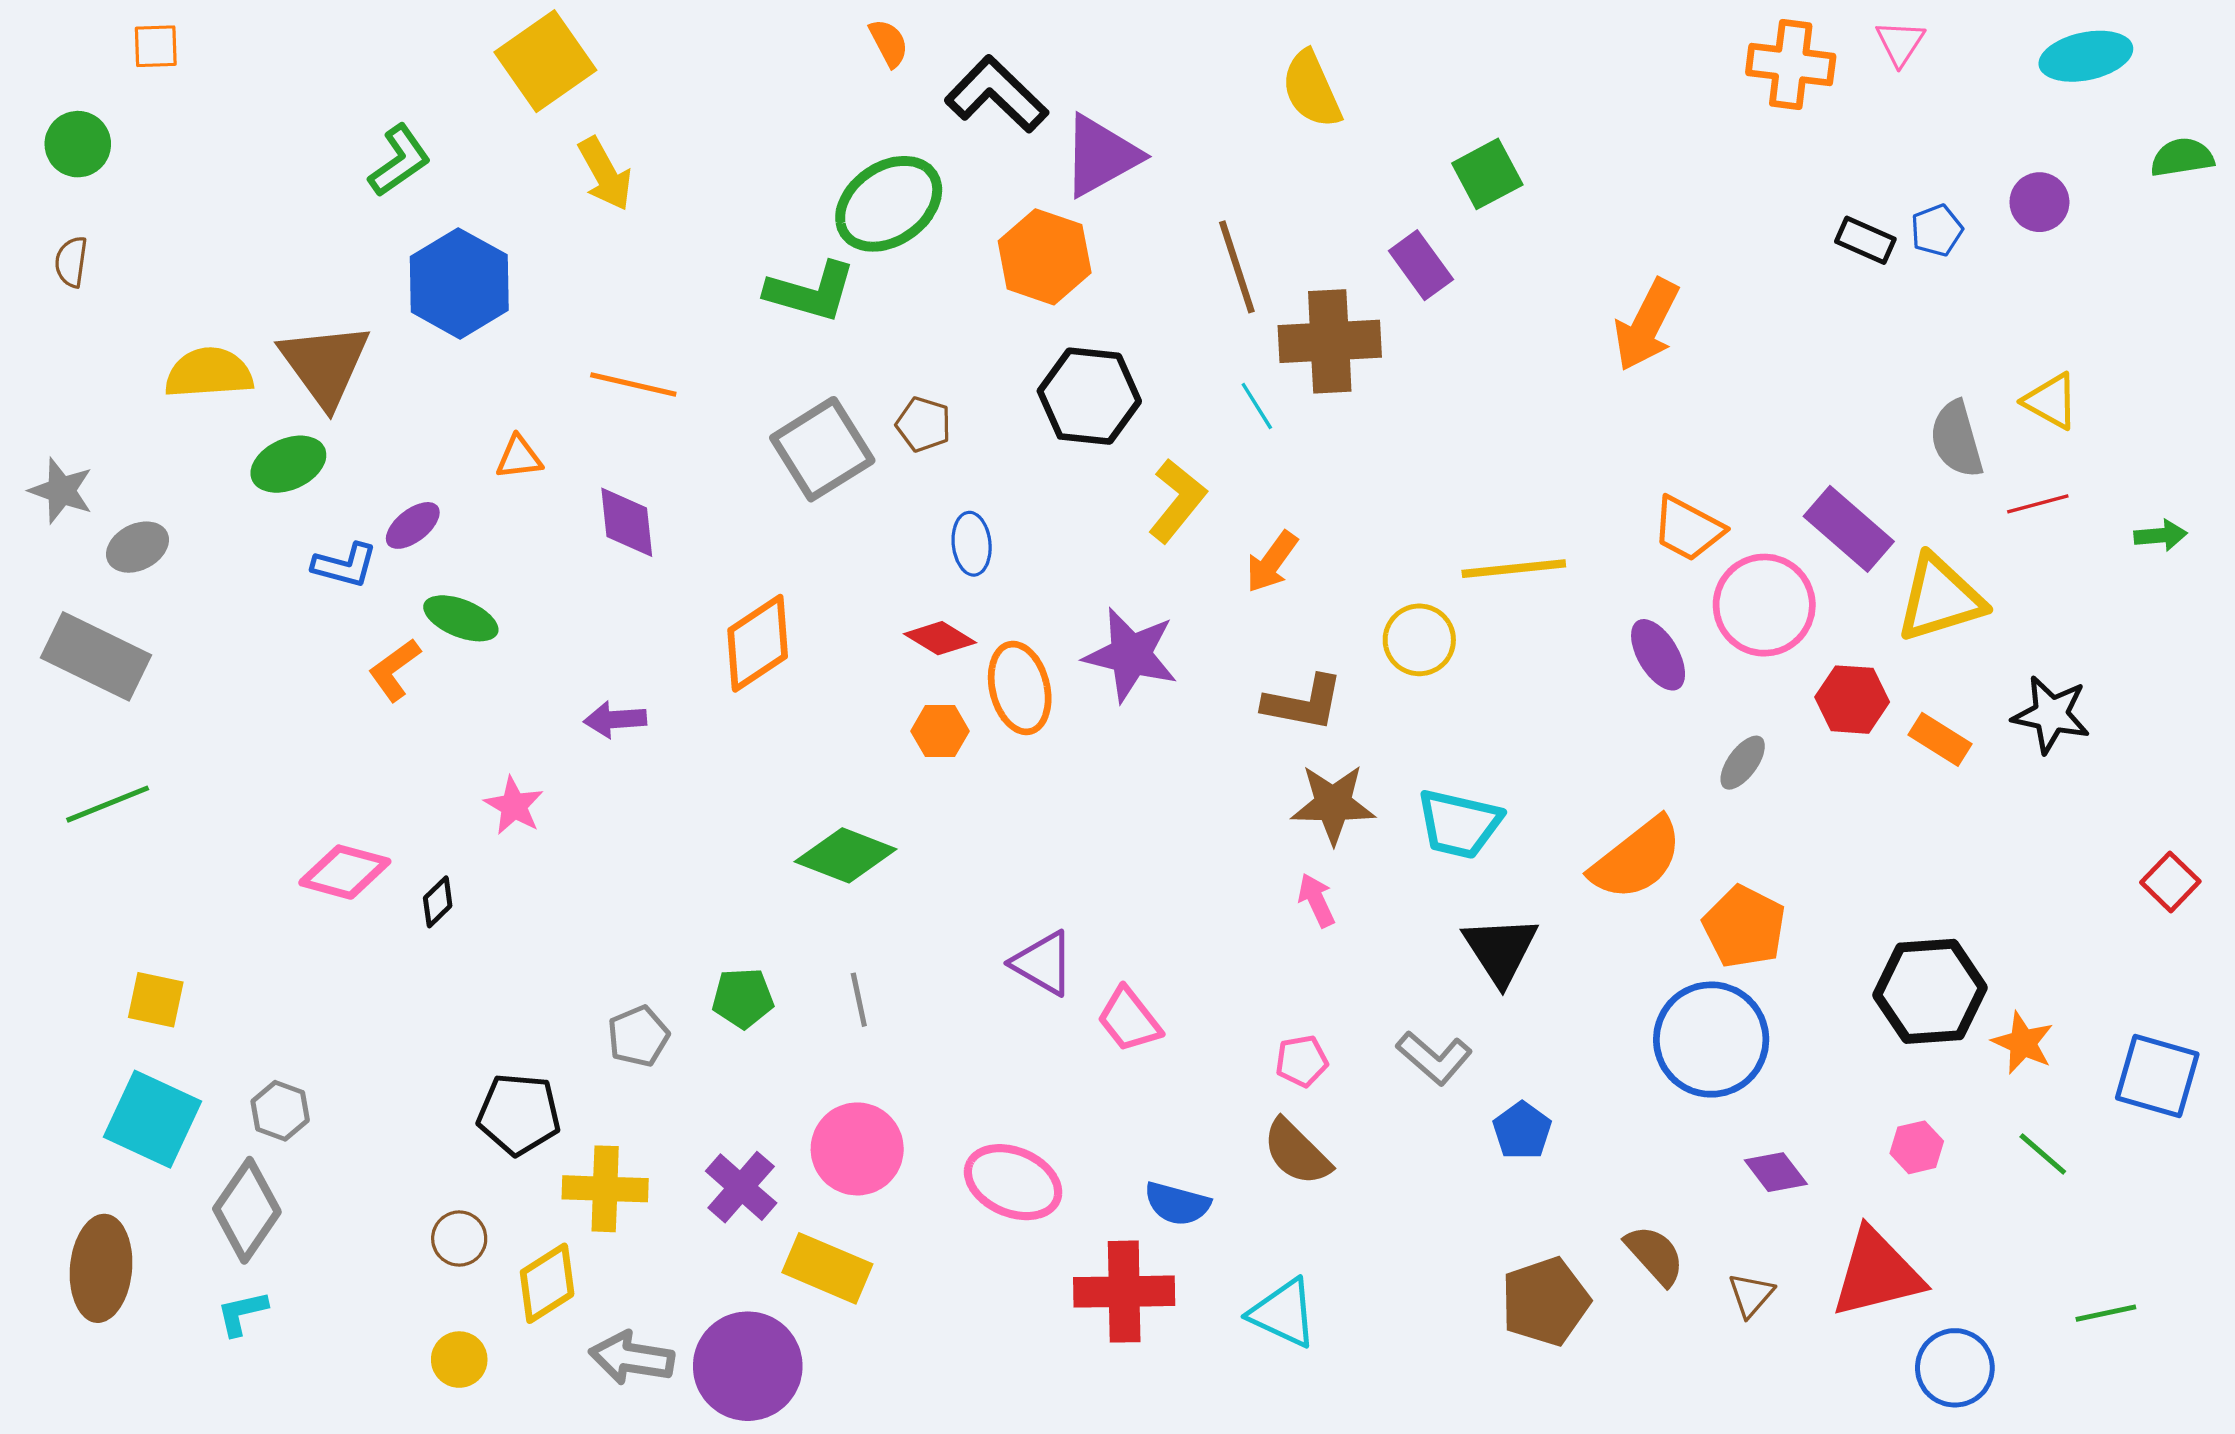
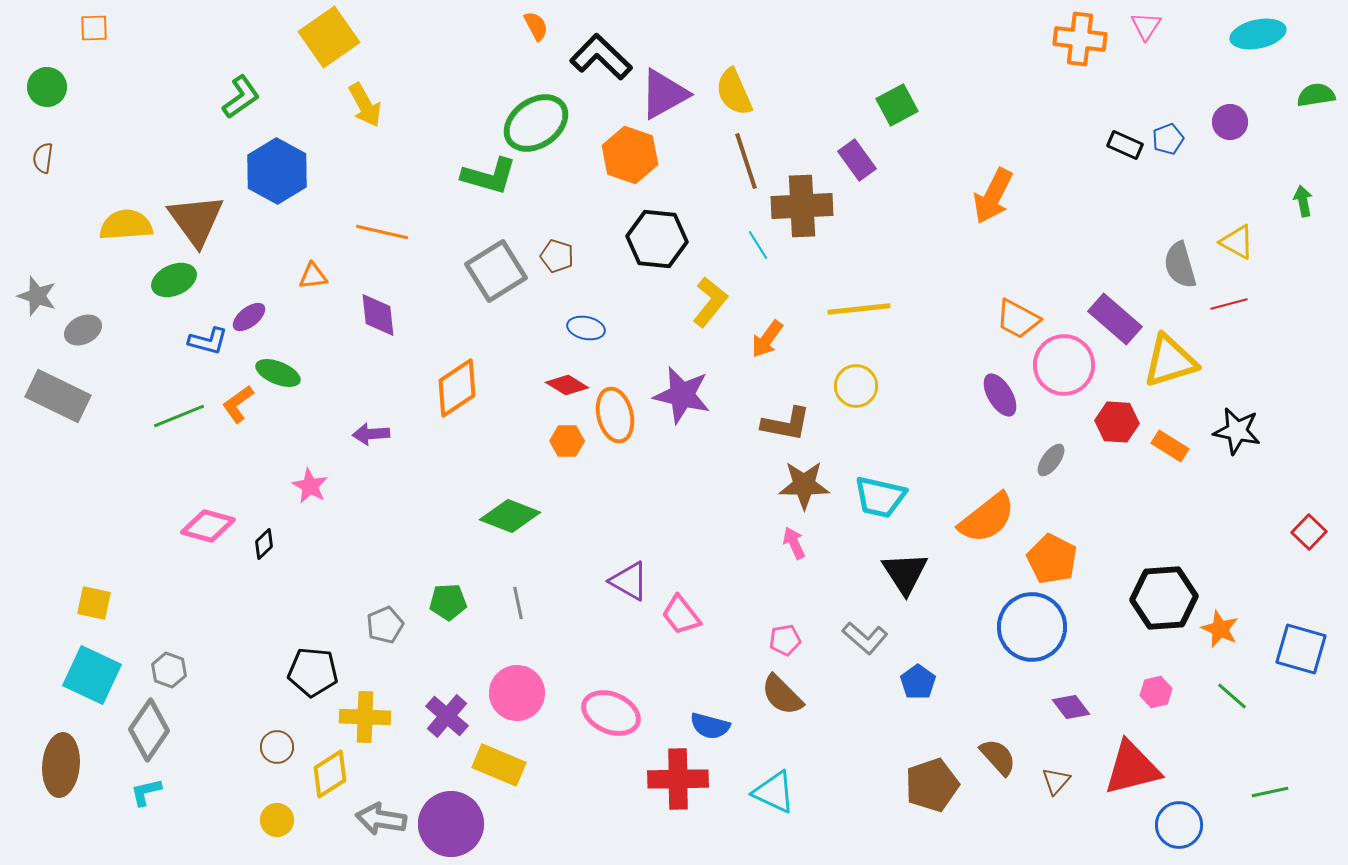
yellow semicircle: (1312, 89) -> (734, 92), moved
green arrow: (2161, 535) -> (1303, 201), moved, turned -96
blue ellipse: (972, 544) -> (586, 328), turned -72
yellow line: (1514, 569) -> (859, 309), moved
green line: (108, 804) -> (179, 416), moved

